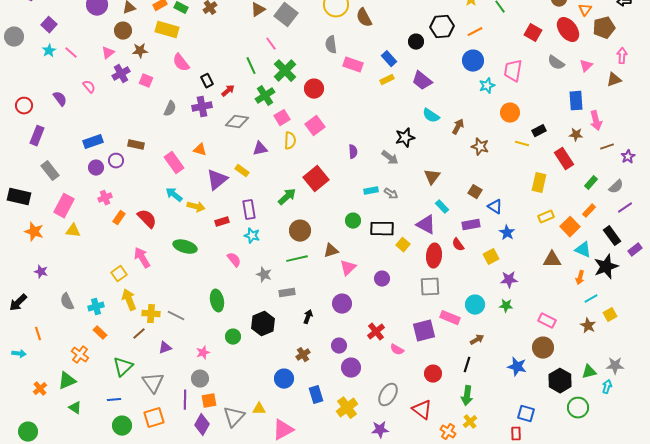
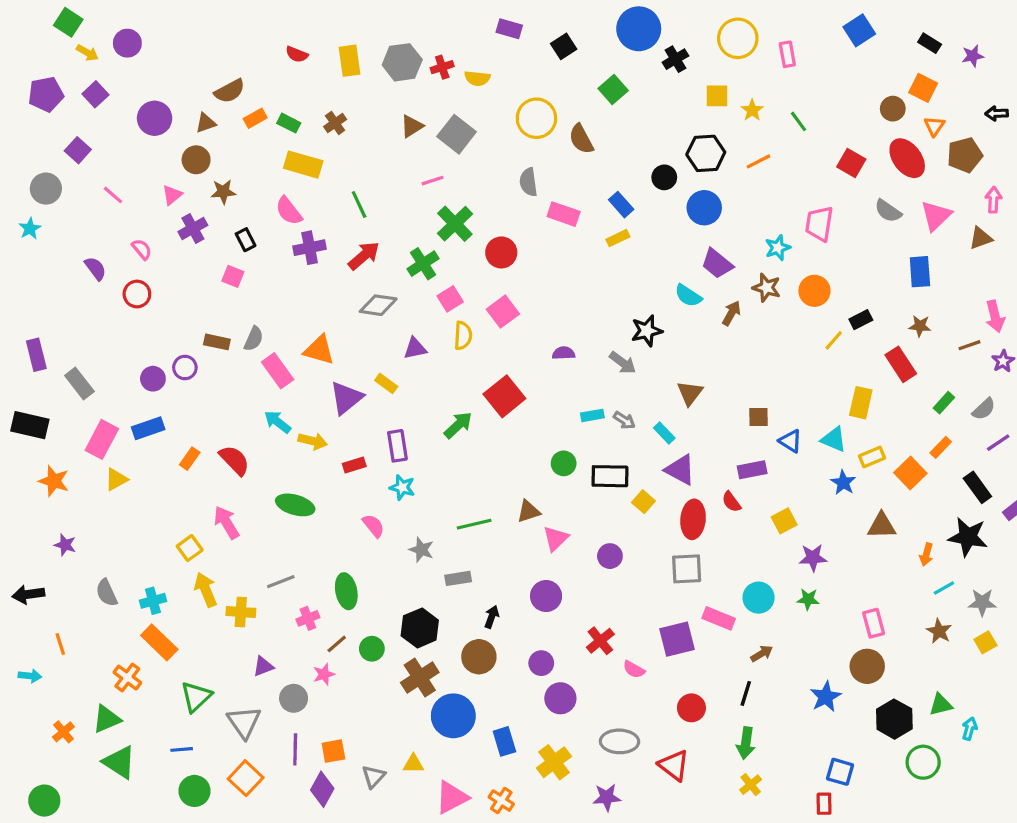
yellow rectangle: (167, 30) -> (303, 165), moved
gray circle: (14, 37) -> (46, 189), moved
pink line: (271, 44) -> (433, 181), turned -72
cyan star: (49, 51) -> (30, 228), moved
blue circle: (473, 61) -> (704, 208), moved
green line: (251, 66) -> (359, 205), moved
pink triangle: (586, 66) -> (936, 216), size x1.5
pink square: (146, 81) -> (233, 276), moved
black rectangle: (207, 81) -> (246, 240), moved
purple trapezoid: (422, 81) -> (717, 264), moved
red arrow: (228, 91) -> (364, 256), size x1.5
red circle: (24, 106) -> (137, 294), moved
purple cross: (202, 107) -> (310, 248), moved
gray semicircle: (170, 109) -> (254, 339), moved
pink arrow: (596, 121) -> (995, 316), moved
purple rectangle: (37, 136) -> (36, 355), moved, turned -36
blue rectangle: (93, 142) -> (148, 428), moved
yellow line: (522, 144) -> (834, 340), turned -64
brown star: (480, 147) -> (767, 288), moved
orange triangle: (200, 150) -> (319, 350), size x1.5
purple semicircle: (353, 152) -> (564, 353), turned -88
brown square: (475, 192) -> (759, 417), turned -32
pink cross: (105, 198) -> (308, 618), moved
cyan rectangle: (442, 207) -> (664, 433), moved
yellow triangle: (73, 231) -> (116, 479), turned -35
brown circle: (300, 231) -> (479, 657), moved
blue star: (507, 233) -> (843, 483), moved
cyan triangle: (583, 250) -> (834, 439), moved
black star: (606, 267) -> (968, 537), turned 30
black arrow: (18, 303) -> (28, 594), turned 36
yellow square: (610, 315) -> (985, 642), moved
gray line: (176, 316) -> (281, 582), moved, turned -48
pink rectangle: (547, 321) -> (874, 623), turned 48
orange rectangle: (100, 333) -> (159, 642), size x1.6
brown line: (139, 334) -> (337, 644), moved
brown cross: (303, 355) -> (420, 678), moved, size x1.6
gray star: (615, 366) -> (982, 602), moved
blue star: (517, 367) -> (826, 697), turned 30
gray circle: (200, 379) -> (294, 698), moved
blue circle: (284, 379) -> (453, 716), size x1.4
gray ellipse: (388, 395) -> (620, 741), turned 60
green triangle: (75, 408) -> (119, 762), size x1.6
gray triangle: (234, 417) -> (373, 777), size x0.7
orange square: (154, 418) -> (246, 778), turned -30
orange cross: (448, 432) -> (501, 801), moved

